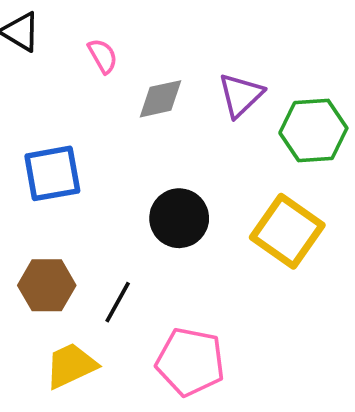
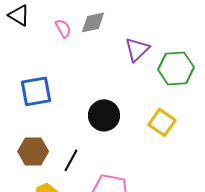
gray diamond: (160, 99) -> (93, 22), moved
yellow square: (287, 231) -> (162, 122), size x0.7

